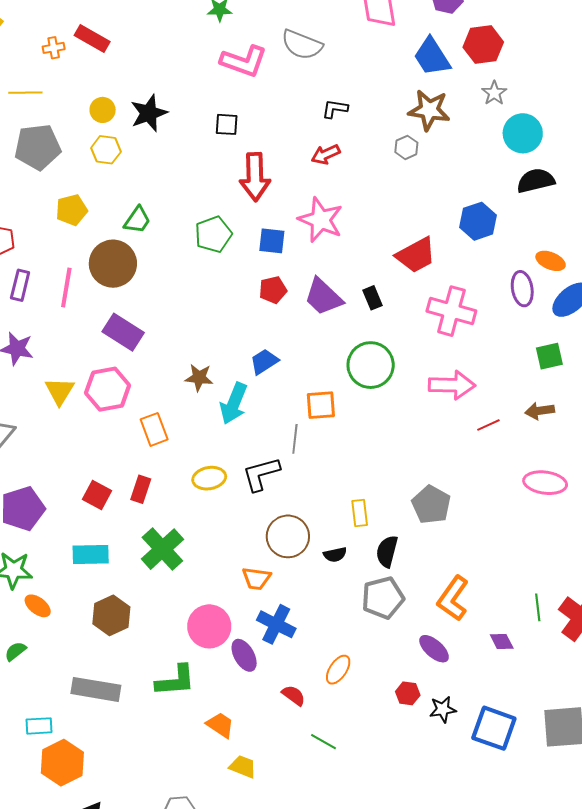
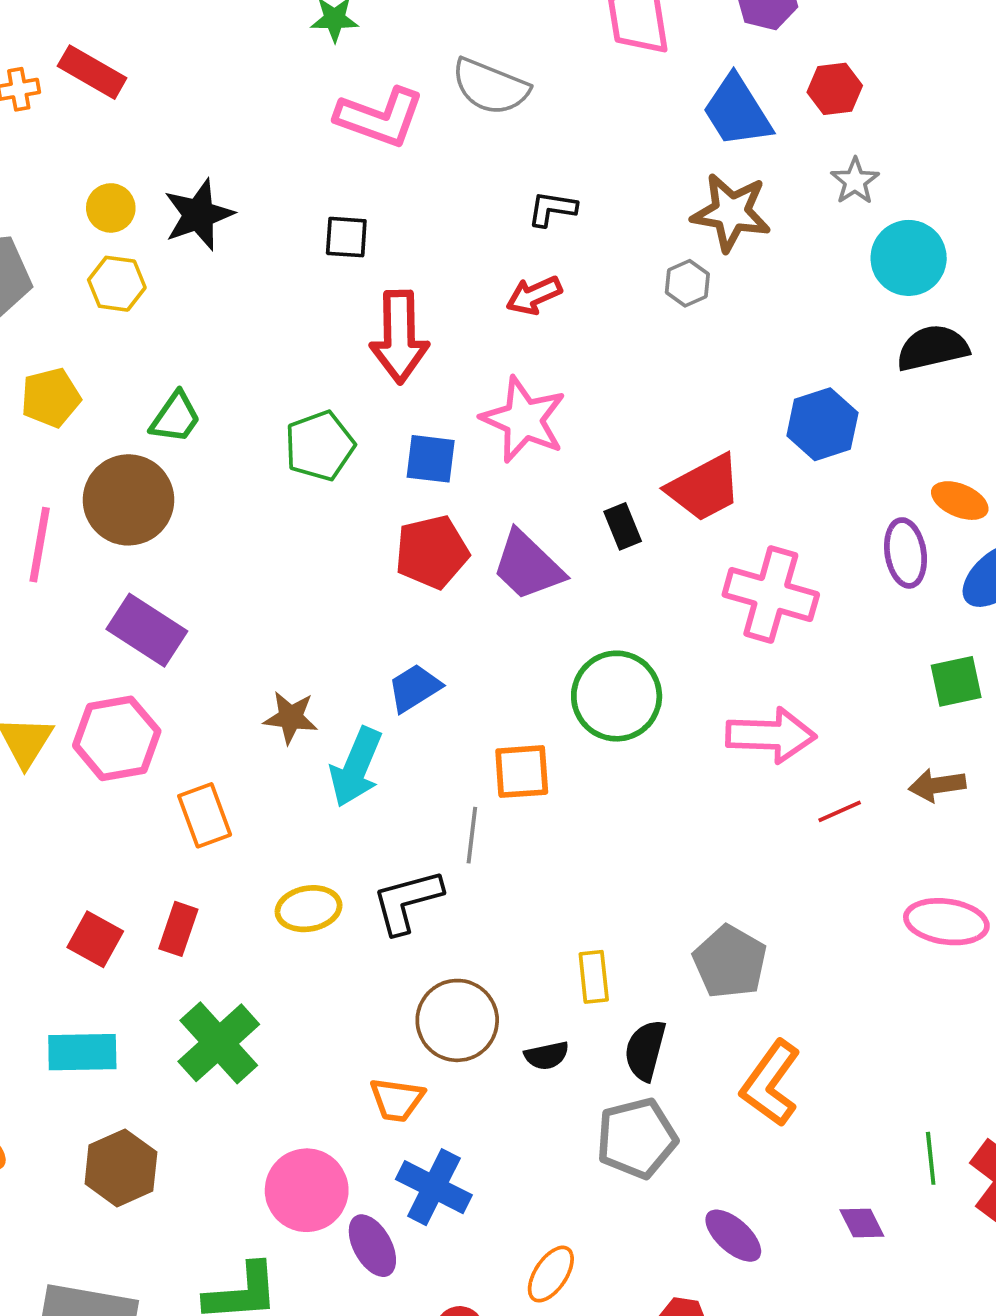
red hexagon: (483, 45) -> (835, 89), size x0.7
red pentagon: (273, 290) -> (432, 552), size x1.4
black rectangle: (372, 298) -> (623, 526), moved
orange L-shape: (453, 598) -> (771, 1083), moved

